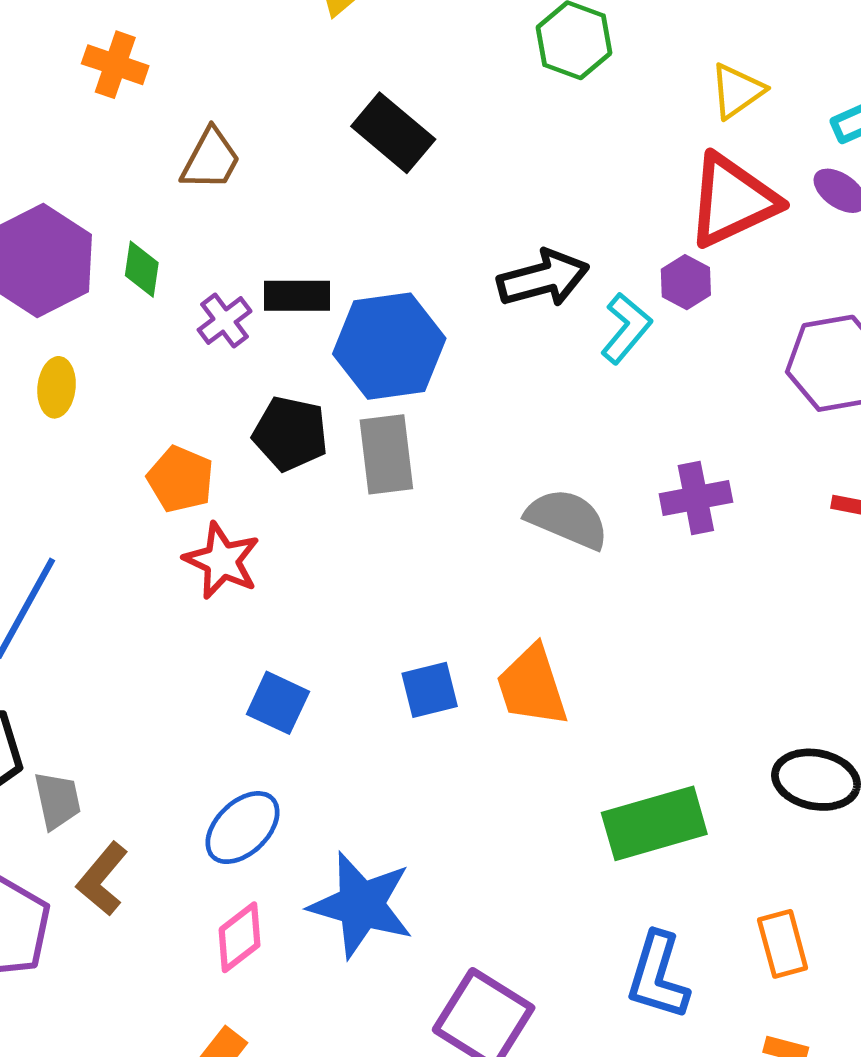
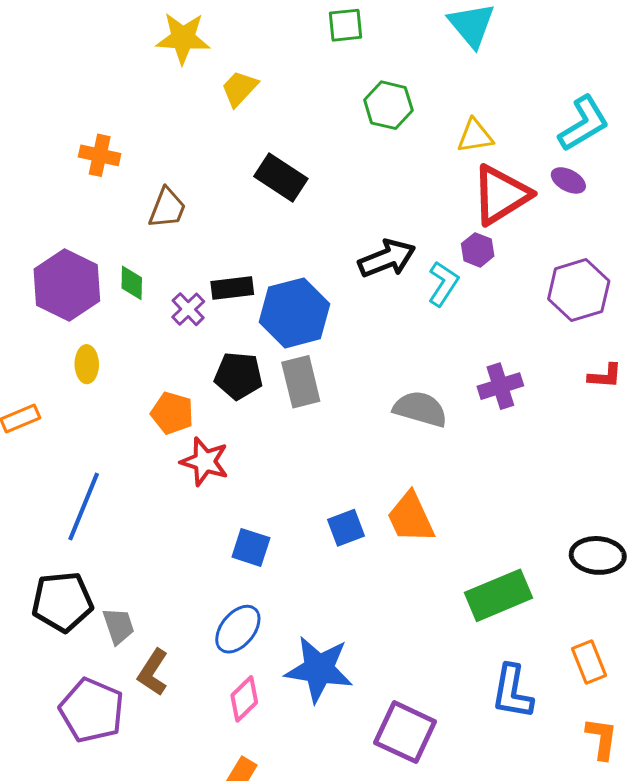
yellow triangle: (737, 91) -> (475, 136), moved, turned 33

